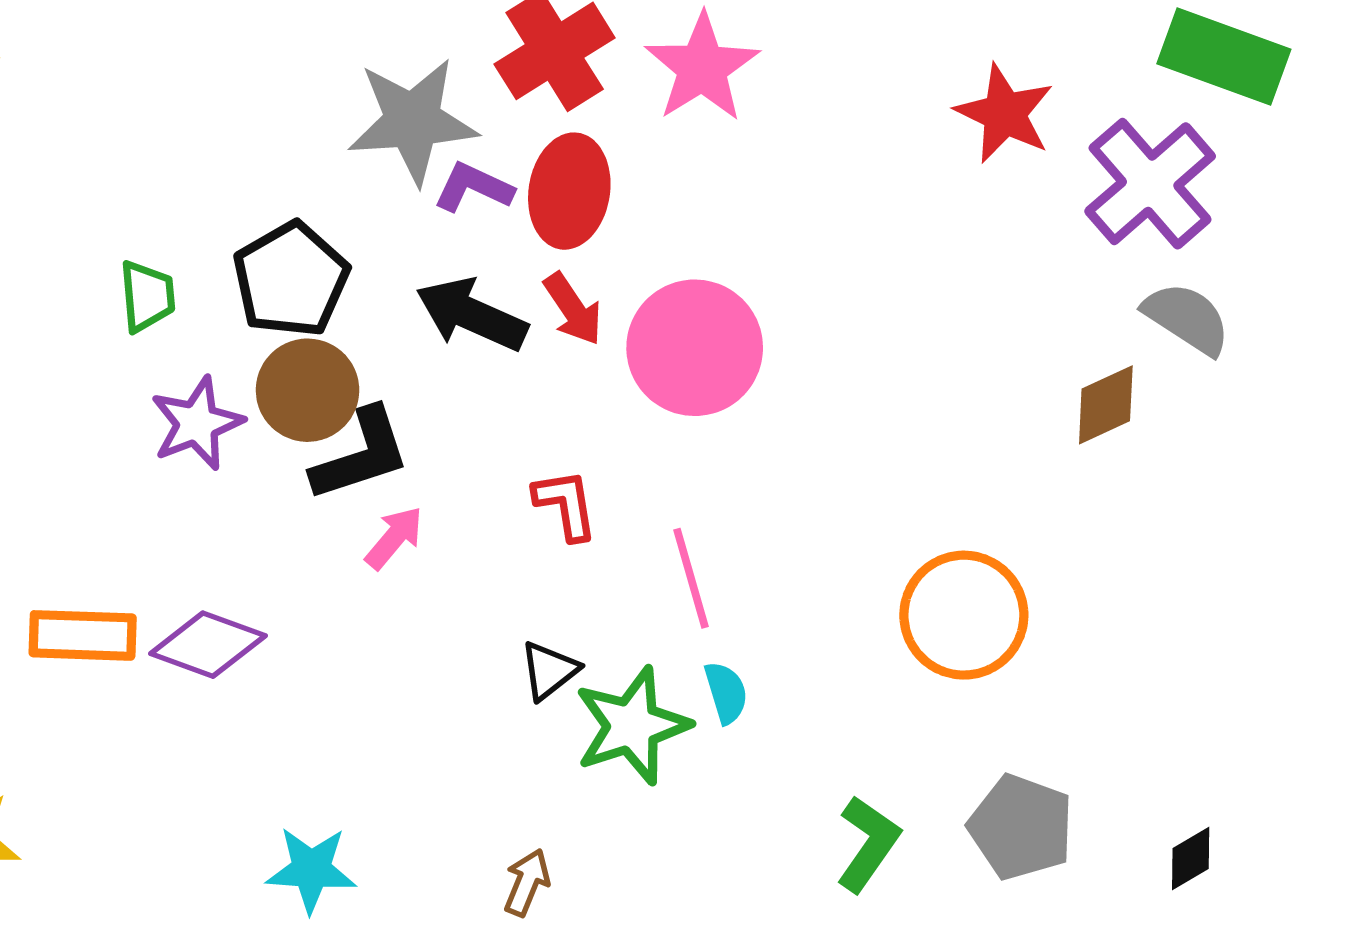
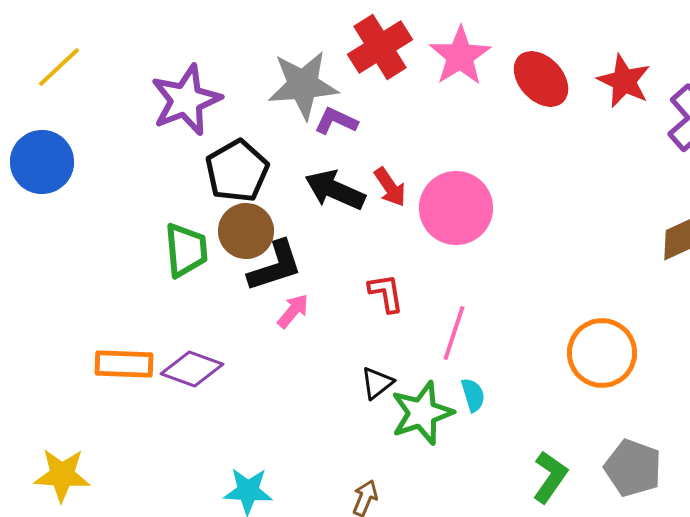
red ellipse: (569, 191) -> (541, 79), moved, turned -52
green trapezoid: (147, 296) -> (186, 250), moved, size x1.4
purple star: (197, 423) -> (186, 100), moved, size x1.4
pink line: (691, 578) -> (454, 333), turned 34

